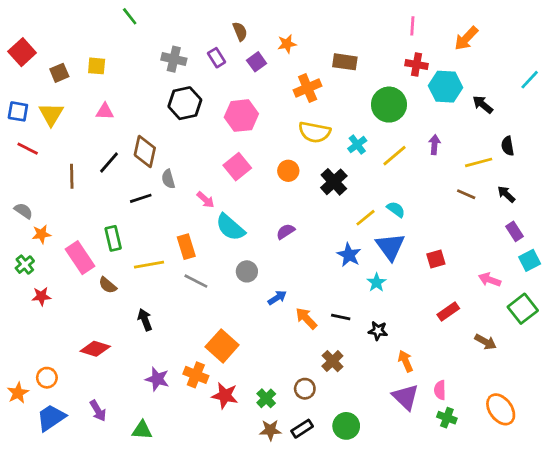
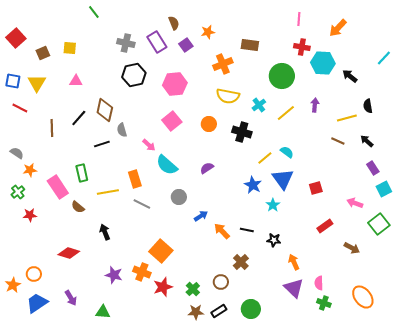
purple rectangle: (217, 58) -> (157, 42), size x1.5
black cross: (334, 182) -> (242, 132), turned -30
red star: (225, 396) -> (163, 287), turned -30

